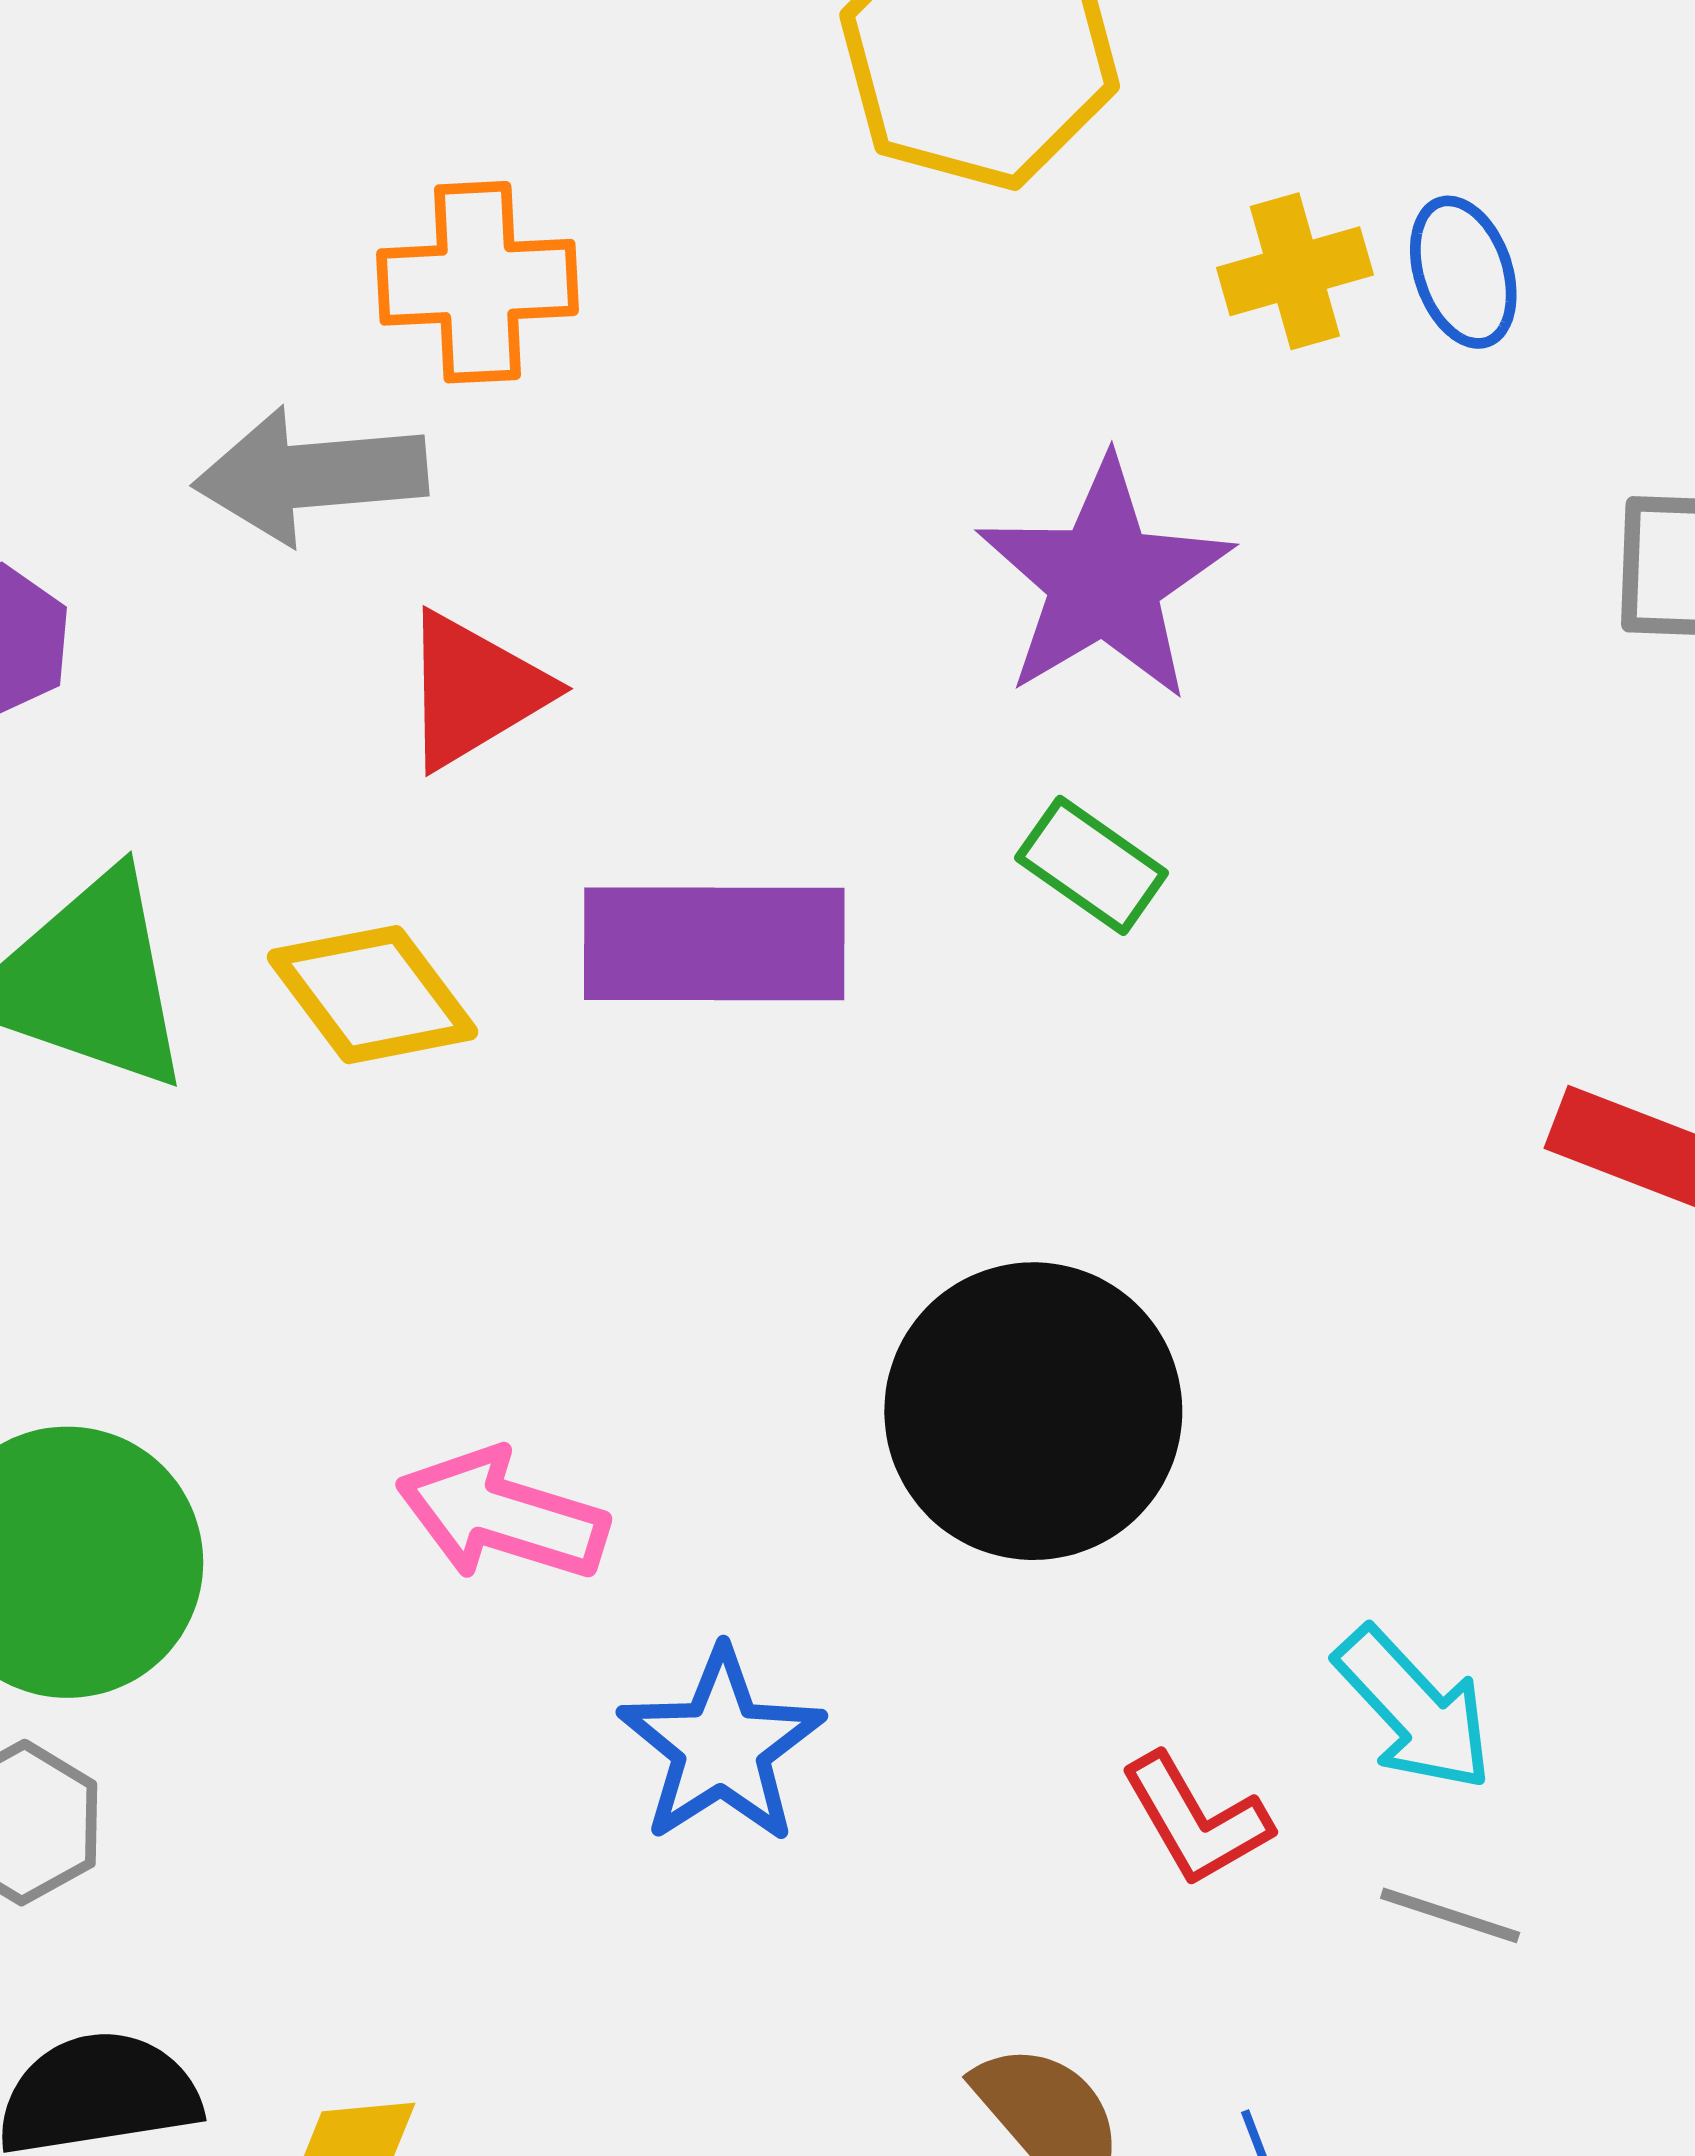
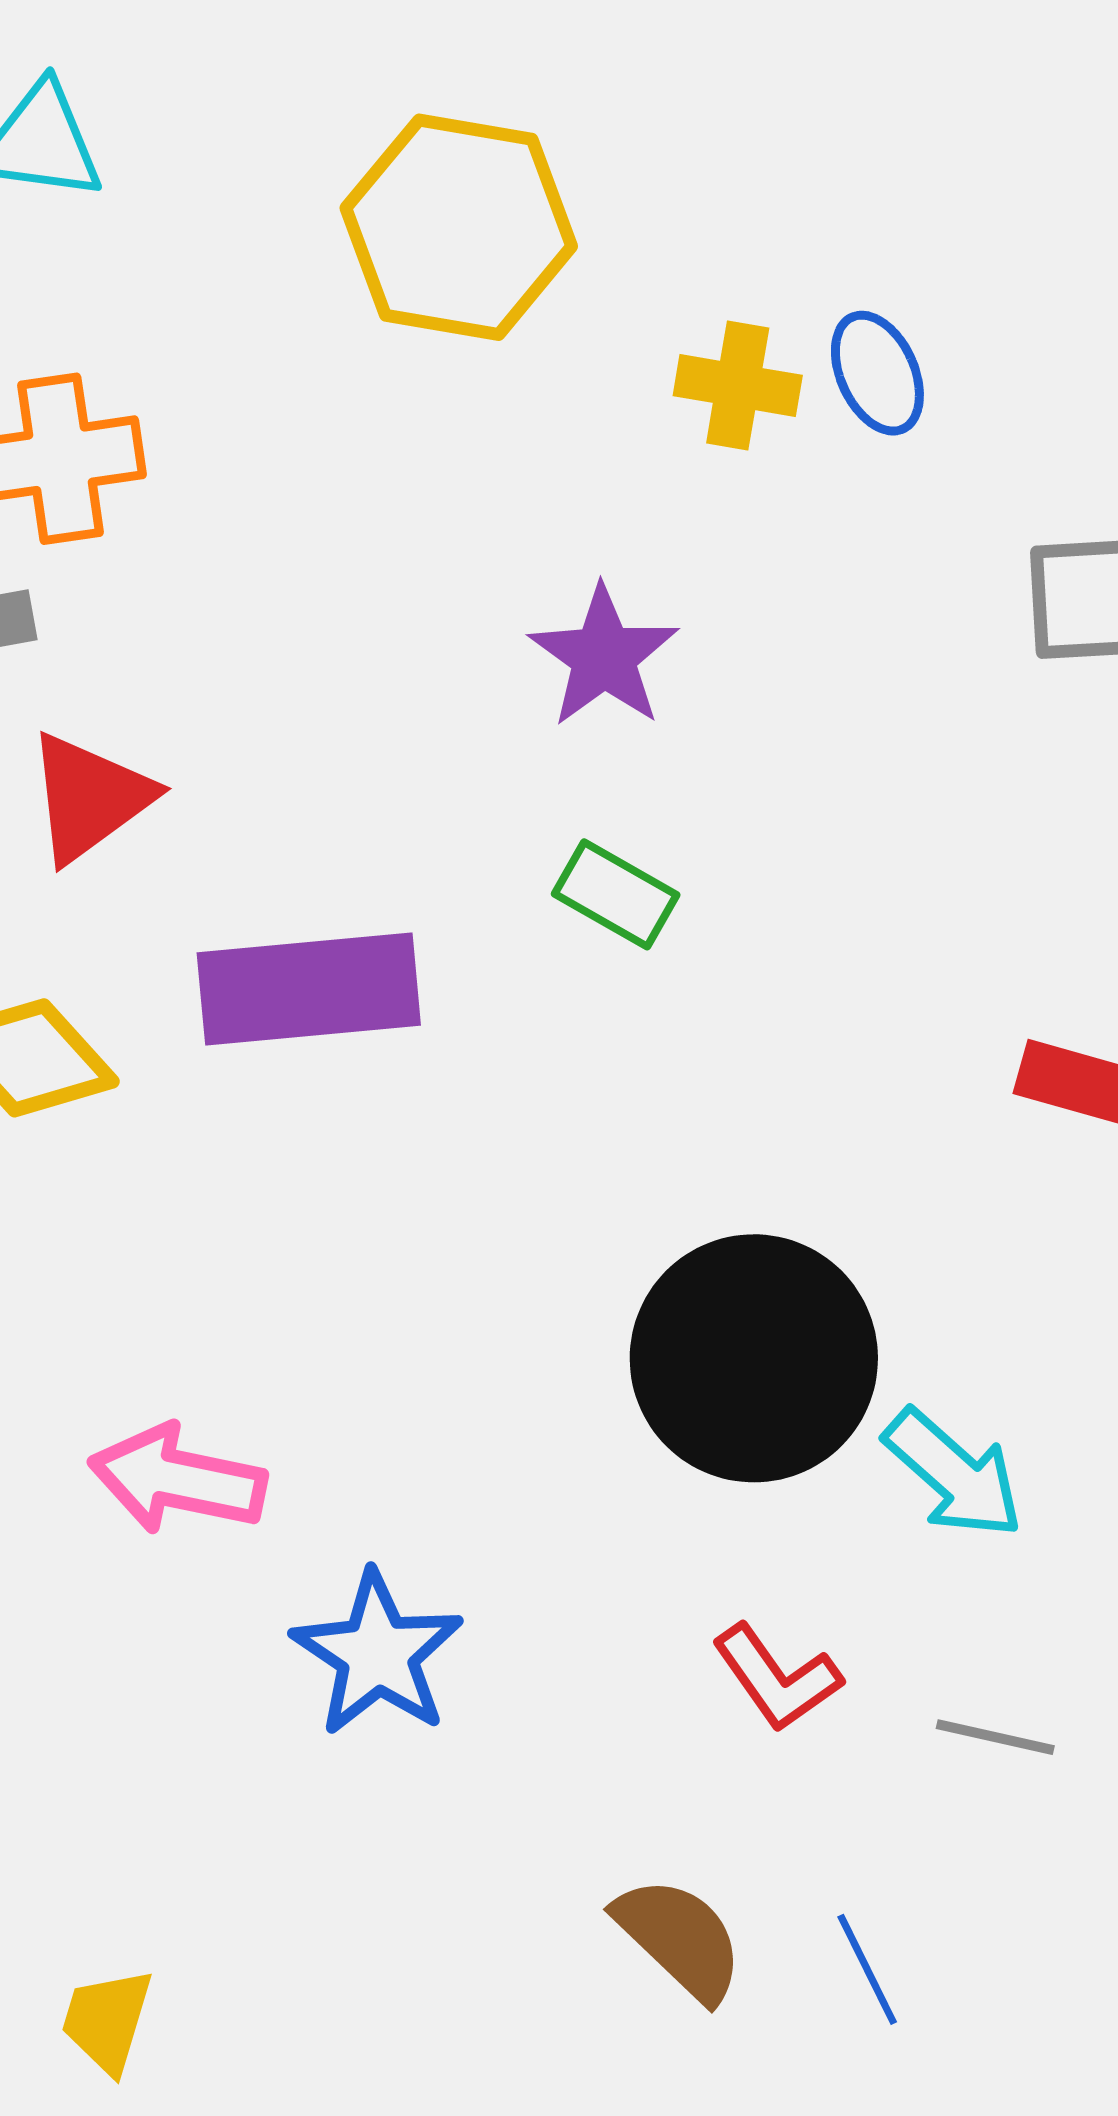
yellow cross: (1295, 271) -> (738, 386), turned 31
purple star: (1104, 580) -> (604, 657), size x0.7
black circle: (1033, 1411) -> (754, 1358), moved
cyan arrow: (1414, 1709) -> (954, 1474), moved

